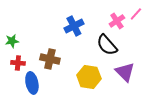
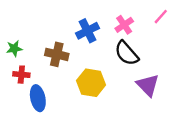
pink cross: (117, 21) -> (124, 25), moved
brown cross: (50, 59) -> (57, 54), moved
yellow hexagon: (89, 77) -> (91, 83), moved

